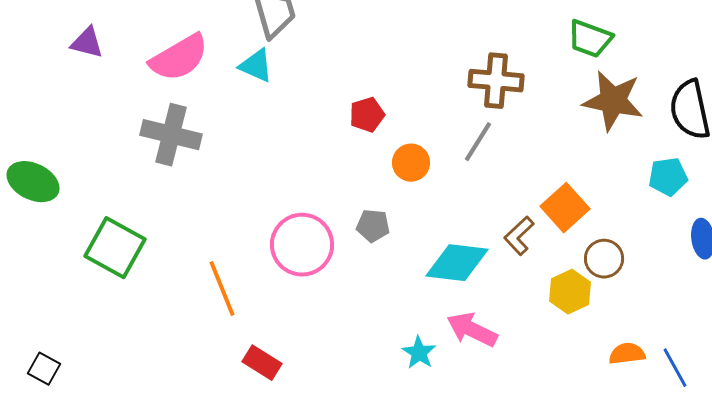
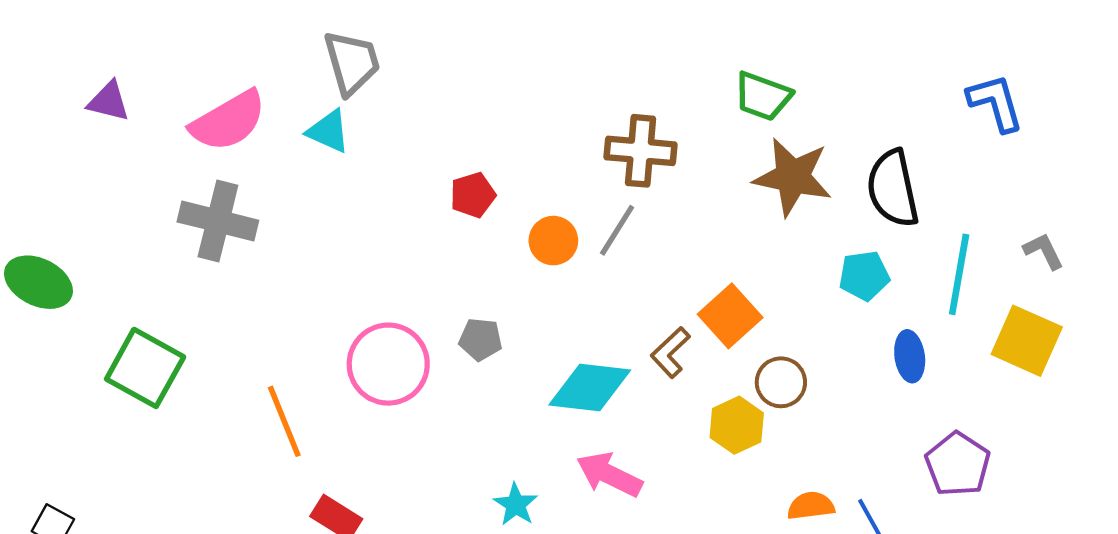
orange circle: (411, 163) -> (553, 241), moved
cyan star: (419, 353) -> (516, 505), moved

